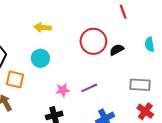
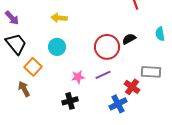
red circle: (93, 41) -> (107, 47), moved
orange square: (15, 79) -> (33, 67), turned 30
red cross: (145, 111) -> (132, 87), moved

